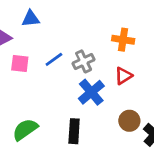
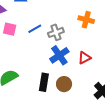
red triangle: (123, 76) -> (84, 58), moved
brown circle: (129, 121) -> (64, 84), moved

